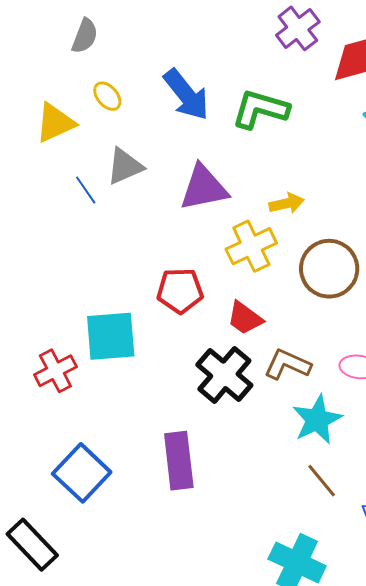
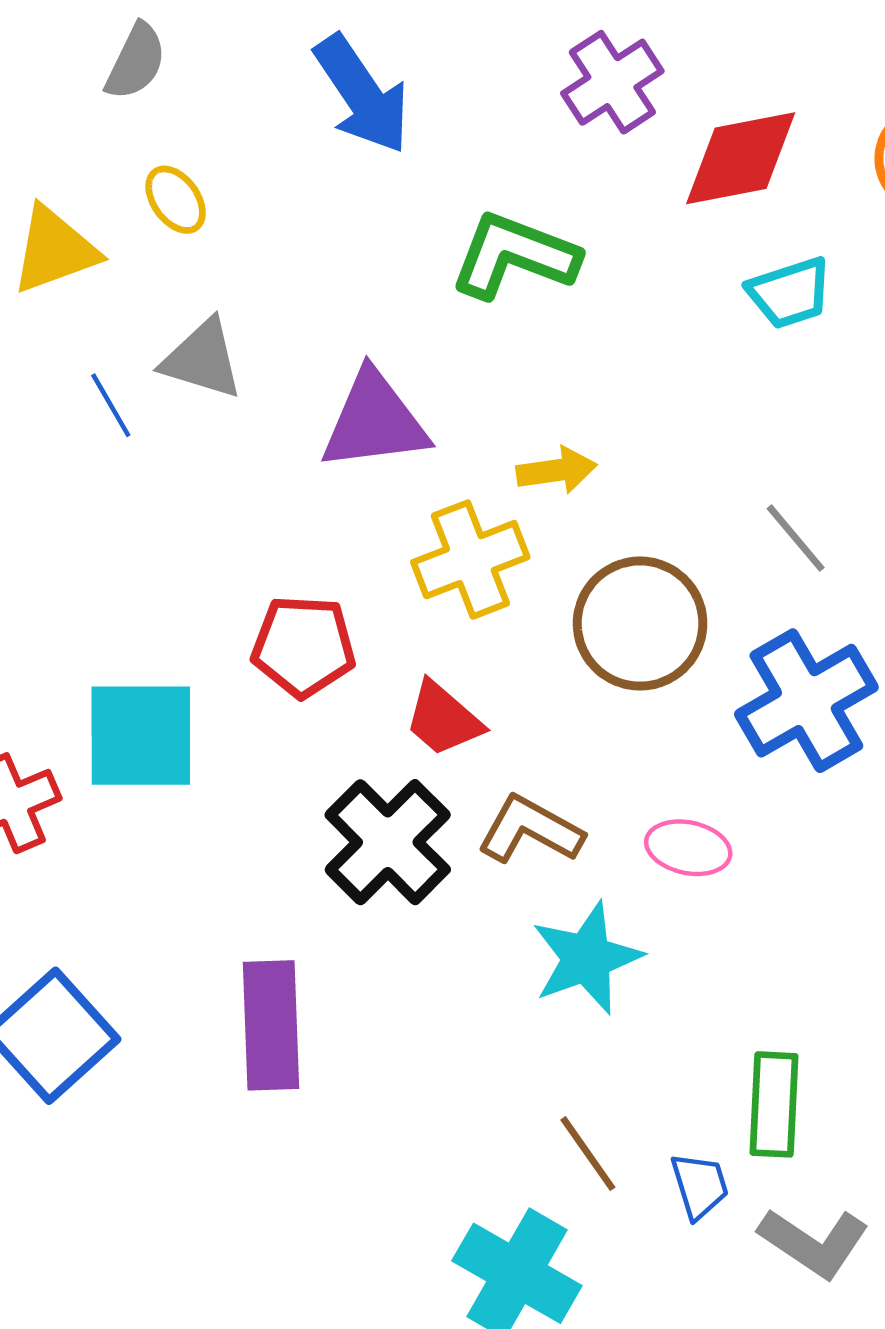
blue arrow: (186, 95) -> (362, 94), moved
gray triangle: (125, 166) -> (202, 359), turned 36
brown line: (322, 481) -> (588, 1154), moved

